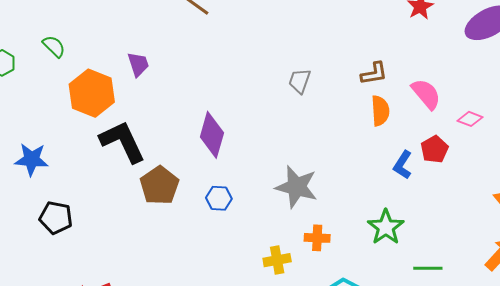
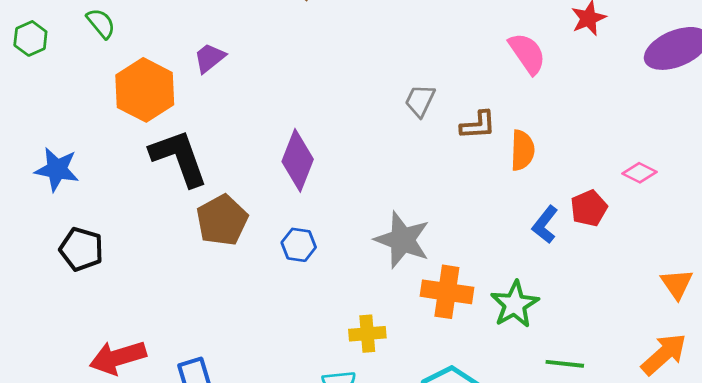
purple trapezoid: (138, 64) -> (210, 58), turned -116
brown L-shape: (374, 73) -> (478, 125), moved
pink semicircle: (426, 94) -> (527, 53), moved
orange cross: (317, 238) -> (447, 292), moved, size x1.5

